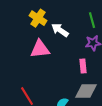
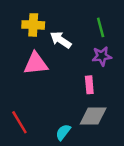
yellow cross: (38, 18) -> (33, 25), turned -30

